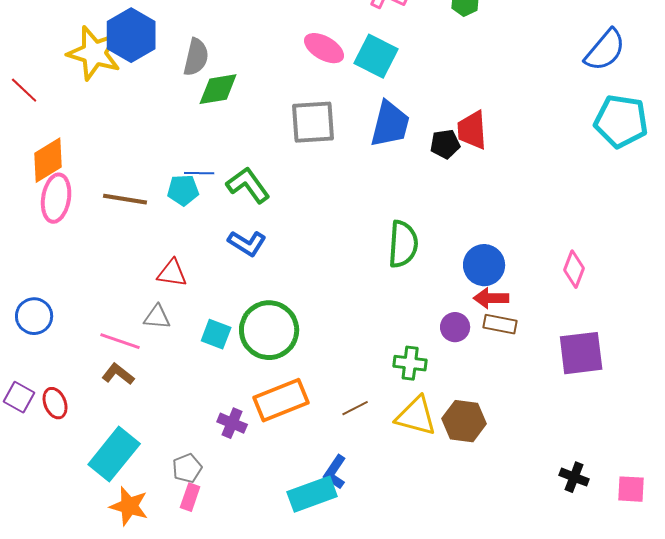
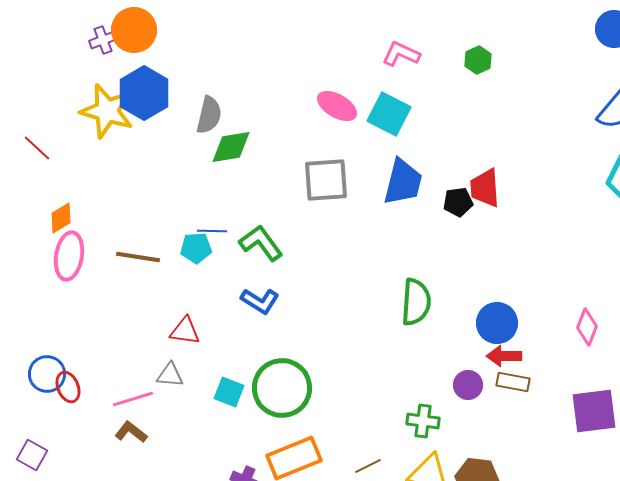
orange diamond: (48, 160) -> (61, 218), size x0.7
pink line: (120, 341) -> (133, 399), turned -36
red ellipse: (55, 403) -> (68, 387), moved

